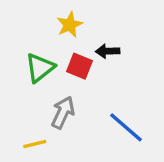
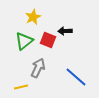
yellow star: (70, 25) -> (33, 17), moved

